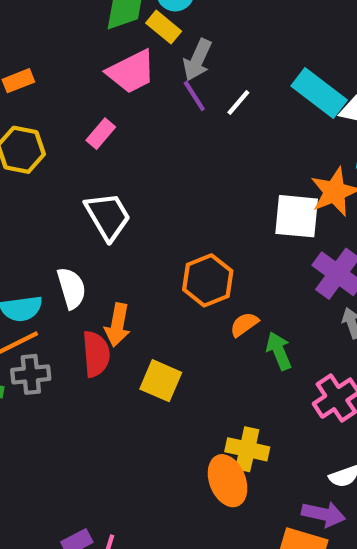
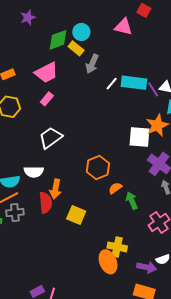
pink trapezoid: (131, 72) -> (46, 73), moved
cyan rectangle: (319, 93) -> (134, 83), moved, turned -30
purple line: (194, 96) -> (153, 89), moved
white trapezoid: (108, 216) -> (51, 138), turned -95
white semicircle: (71, 288) -> (34, 172), turned 108
purple arrow: (323, 514) -> (147, 267), moved

